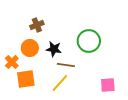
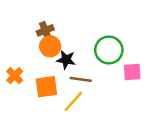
orange circle: (30, 48) -> (50, 46), moved
orange square: (26, 79) -> (46, 87), moved
pink square: (108, 85) -> (132, 72), moved

